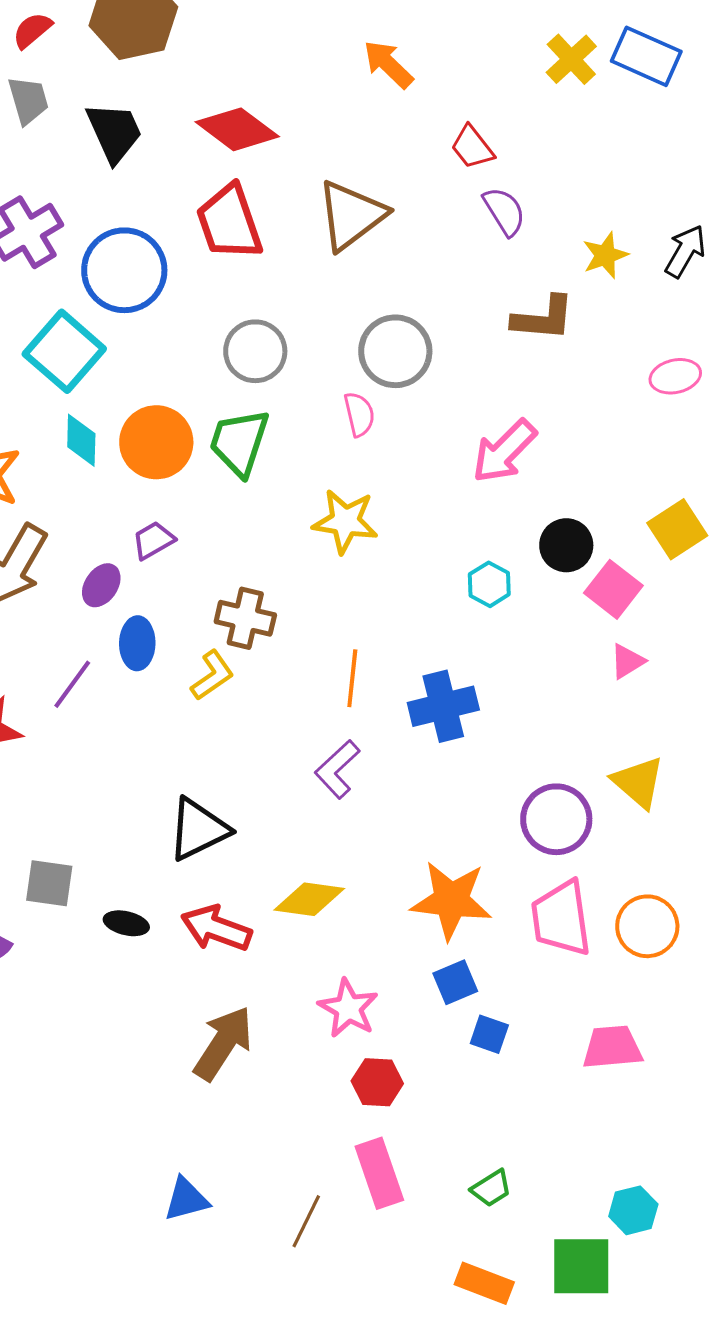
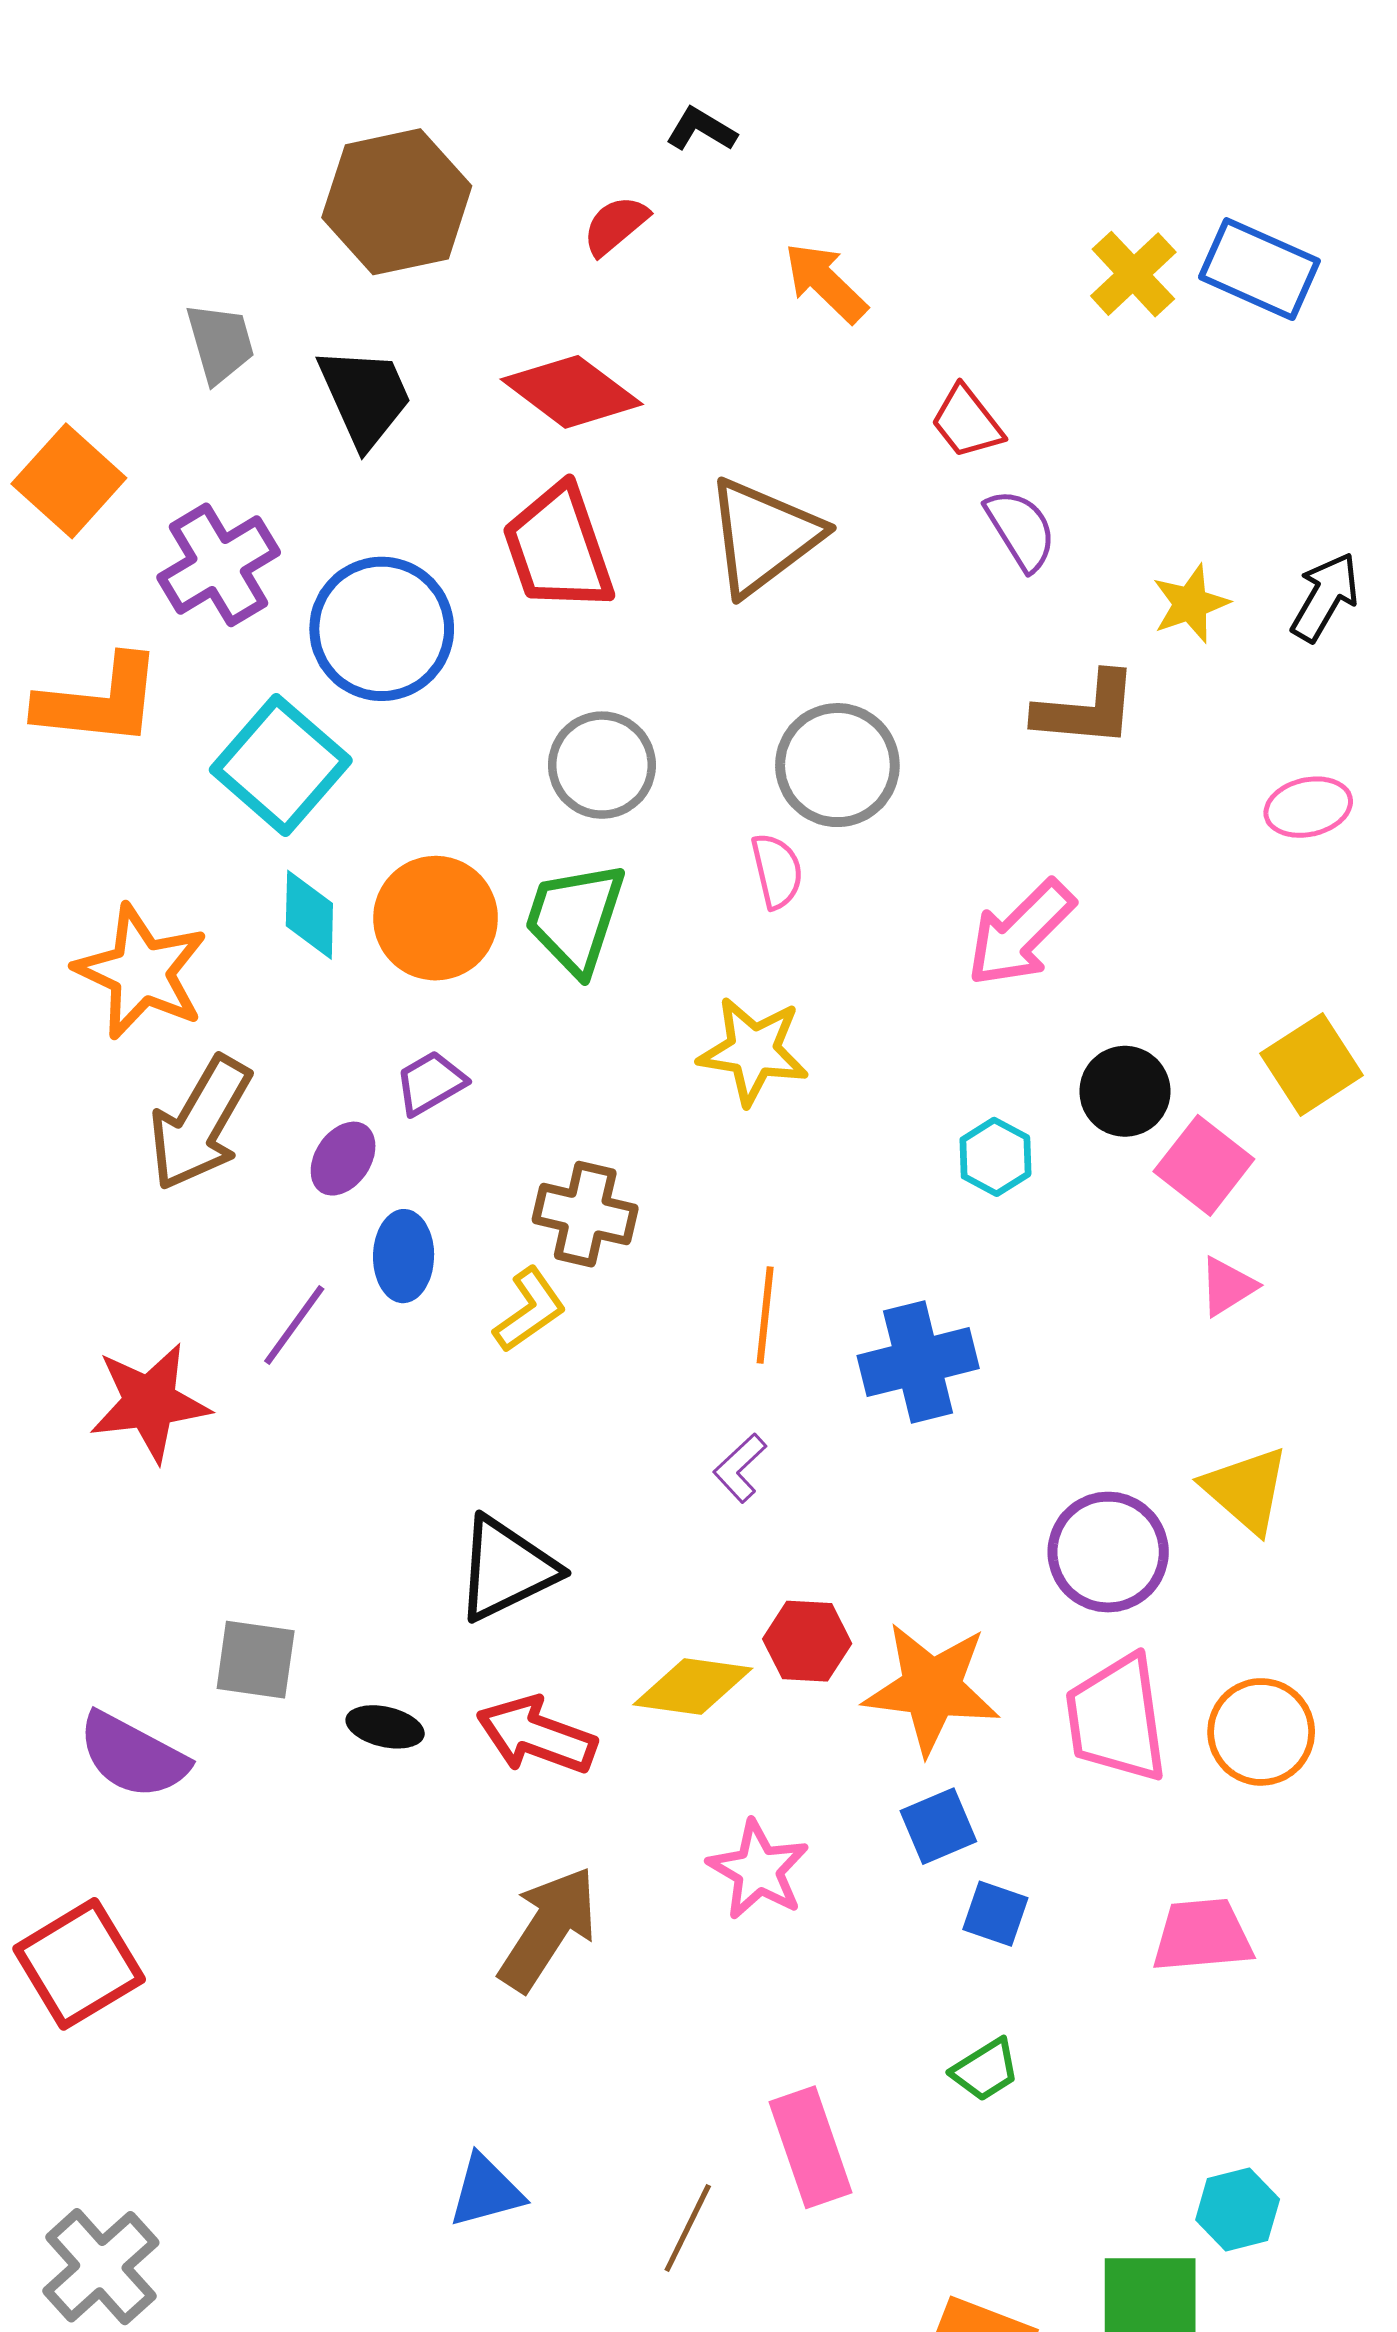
red semicircle: (32, 30) -> (615, 225), moved
purple L-shape: (337, 769) -> (740, 1468), size x0.7
red hexagon: (377, 1082) -> (807, 1641), moved
green trapezoid: (491, 1188) -> (985, 2070), moved

